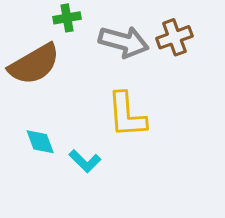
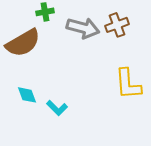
yellow L-shape: (127, 115) -> (128, 84), moved

